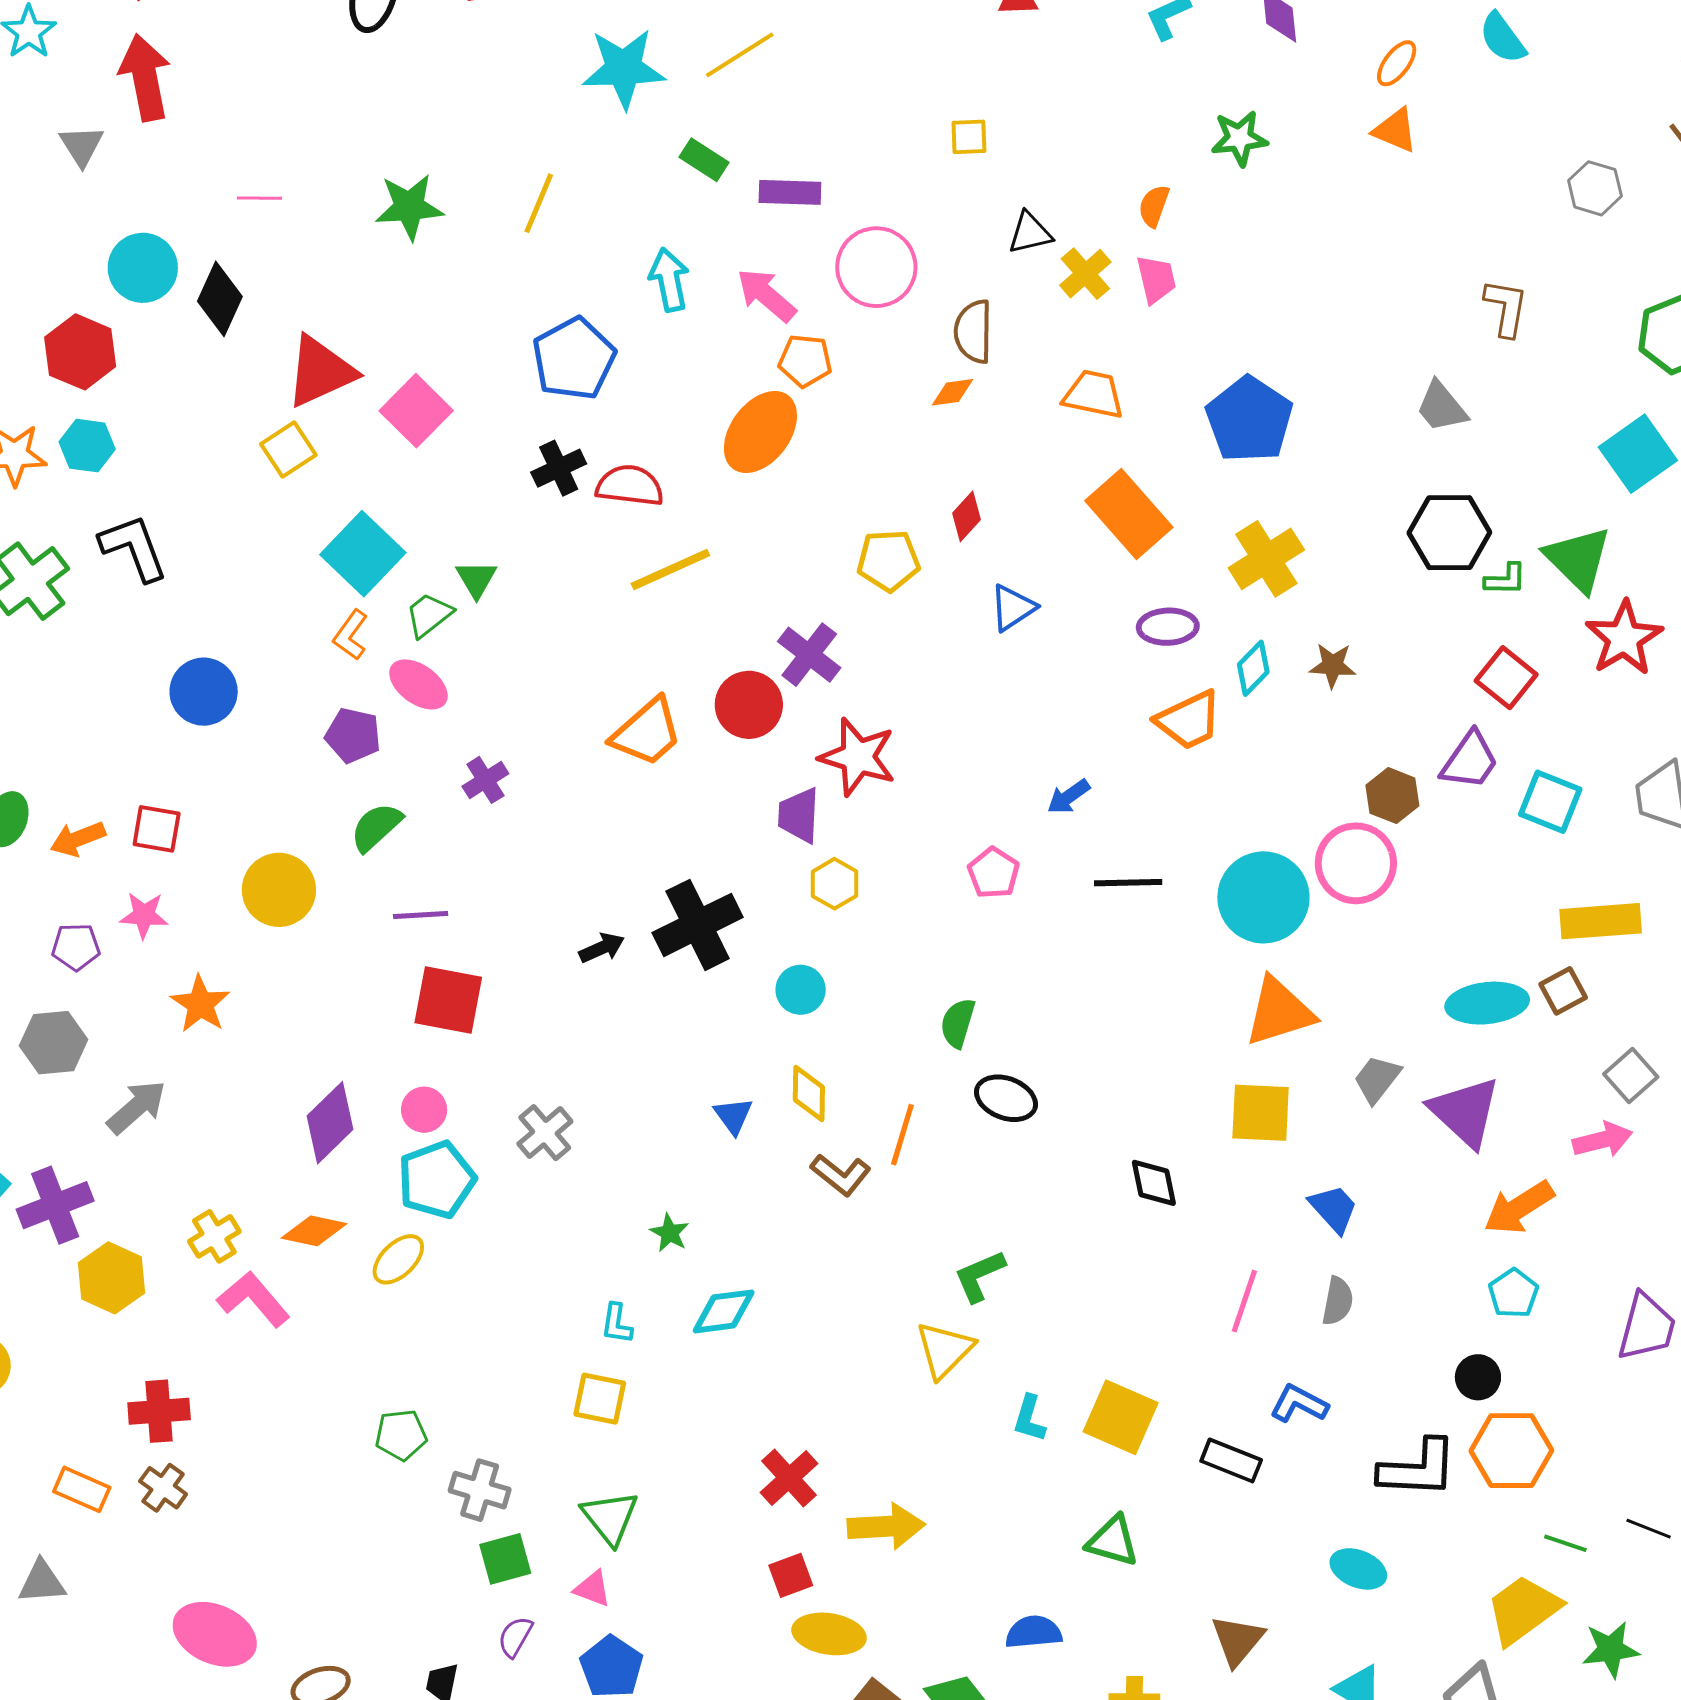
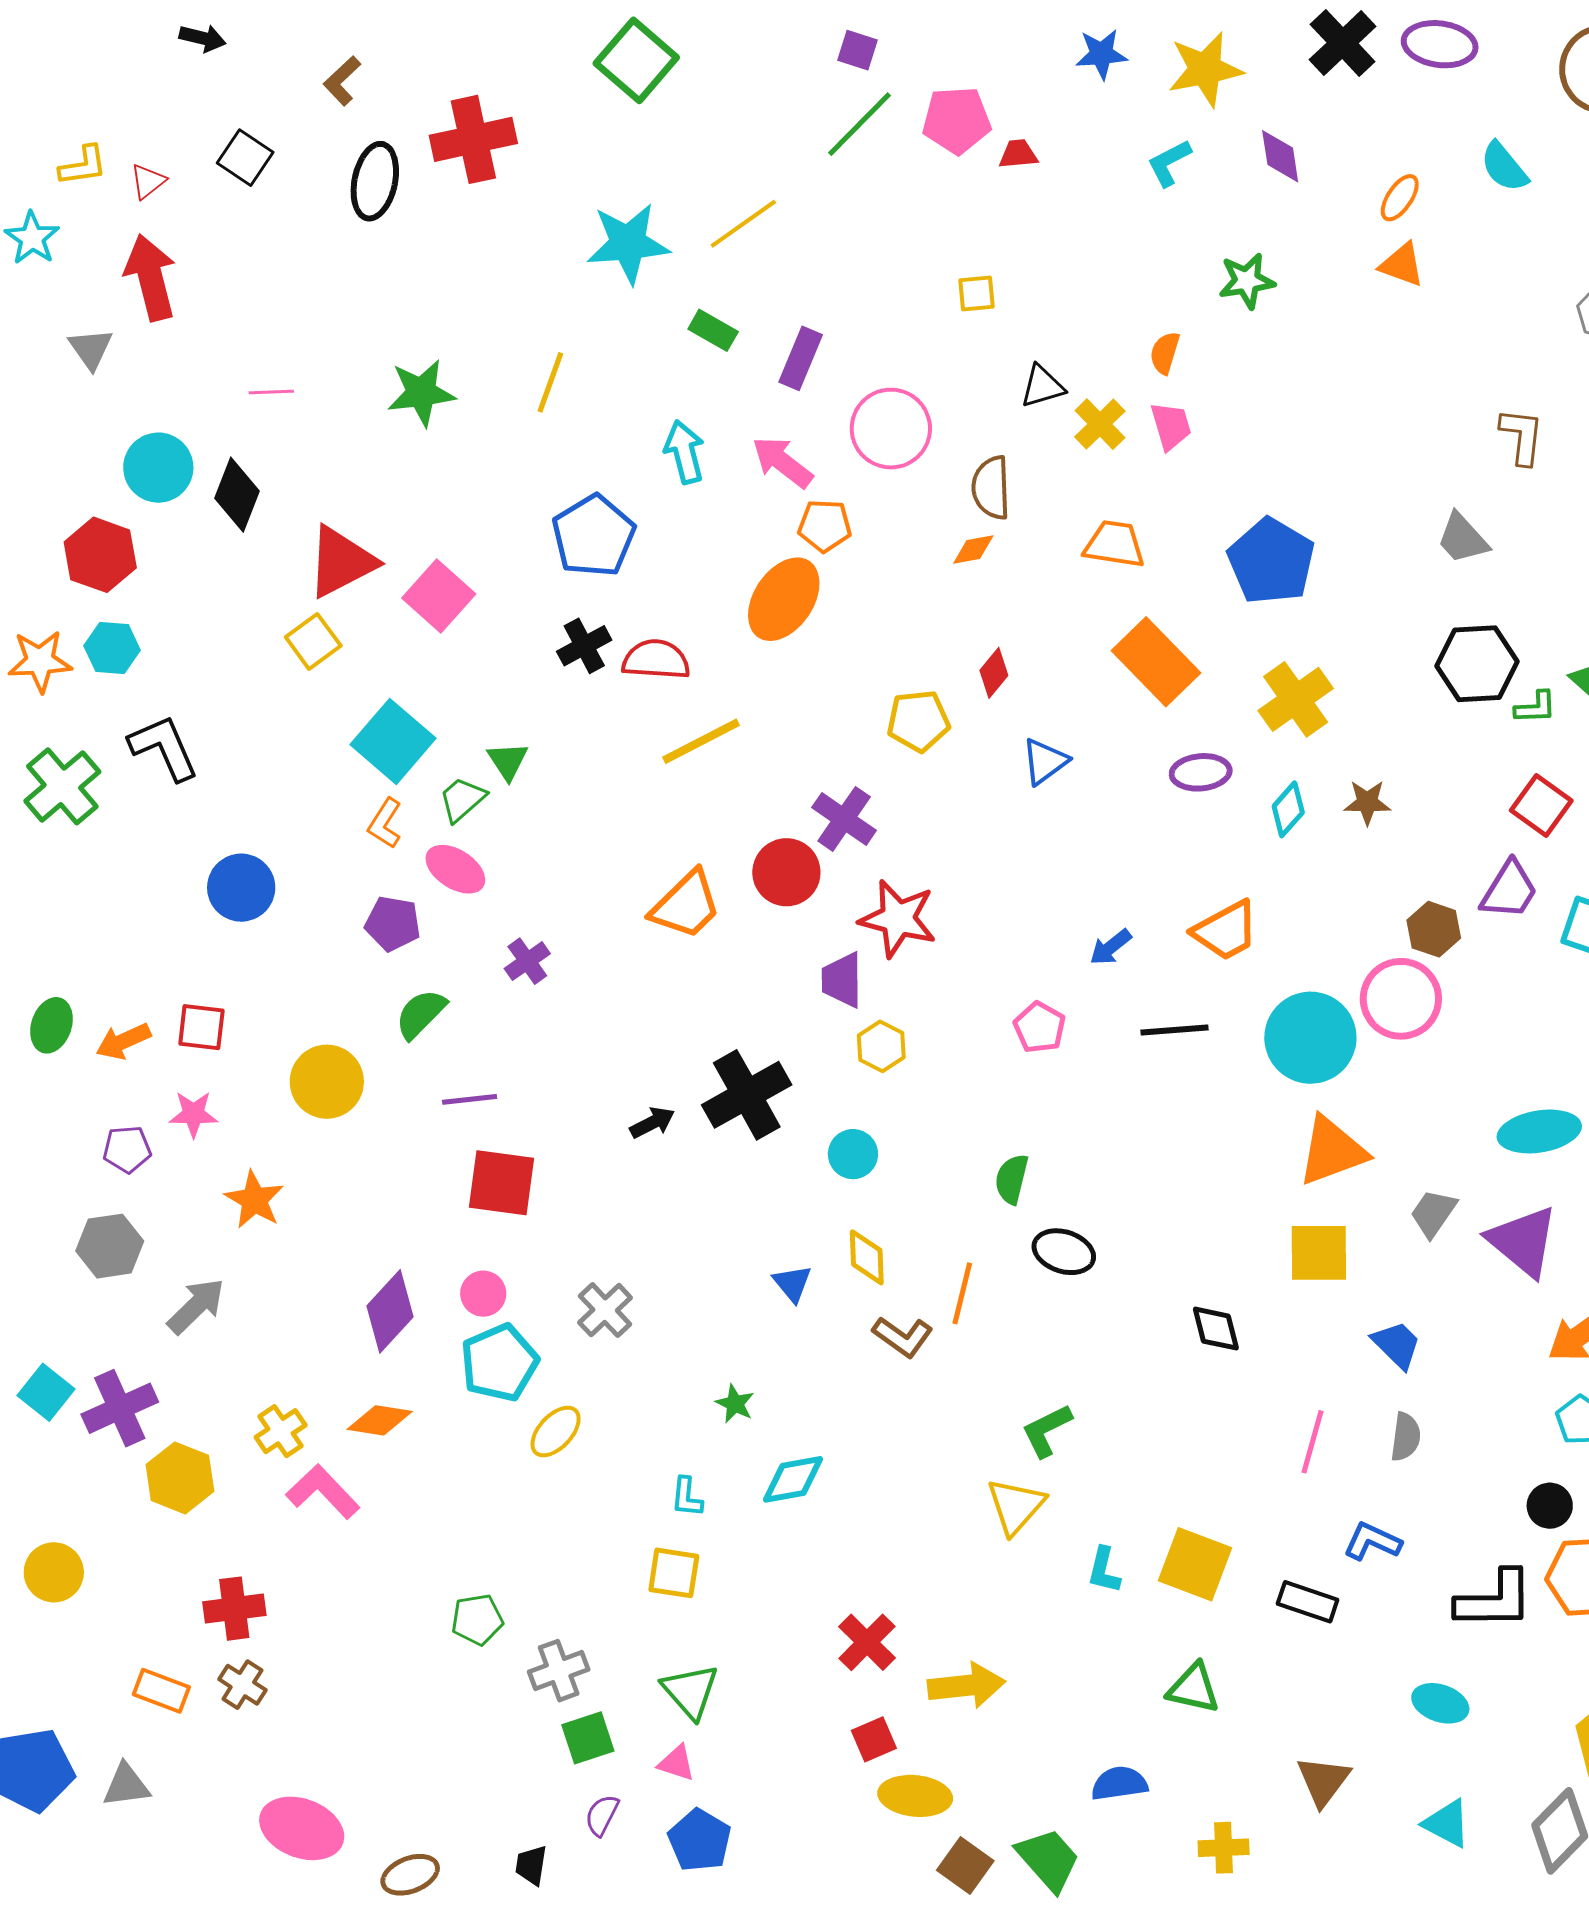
purple rectangle: (790, 192) -> (801, 358), turned -66
orange trapezoid: (1189, 720) -> (1226, 931), moved
yellow ellipse: (398, 1259) -> (556, 1431), moved
gray cross: (480, 1490) -> (559, 1671), turned -34

